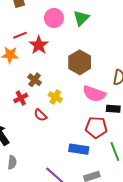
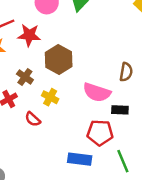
red star: (39, 45) -> (29, 35), turned -30
brown hexagon: (80, 62) -> (59, 60), moved

